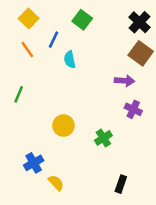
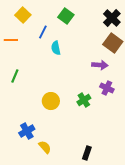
orange line: (27, 50) -> (11, 40), moved, turned -56
green cross: (103, 138) -> (84, 100), moved
black rectangle: (121, 184) -> (87, 153), moved

